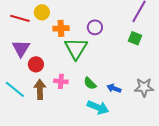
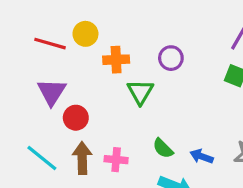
green triangle: (76, 48) -> (140, 92), size x0.7
pink cross: (61, 81) -> (116, 160), moved

